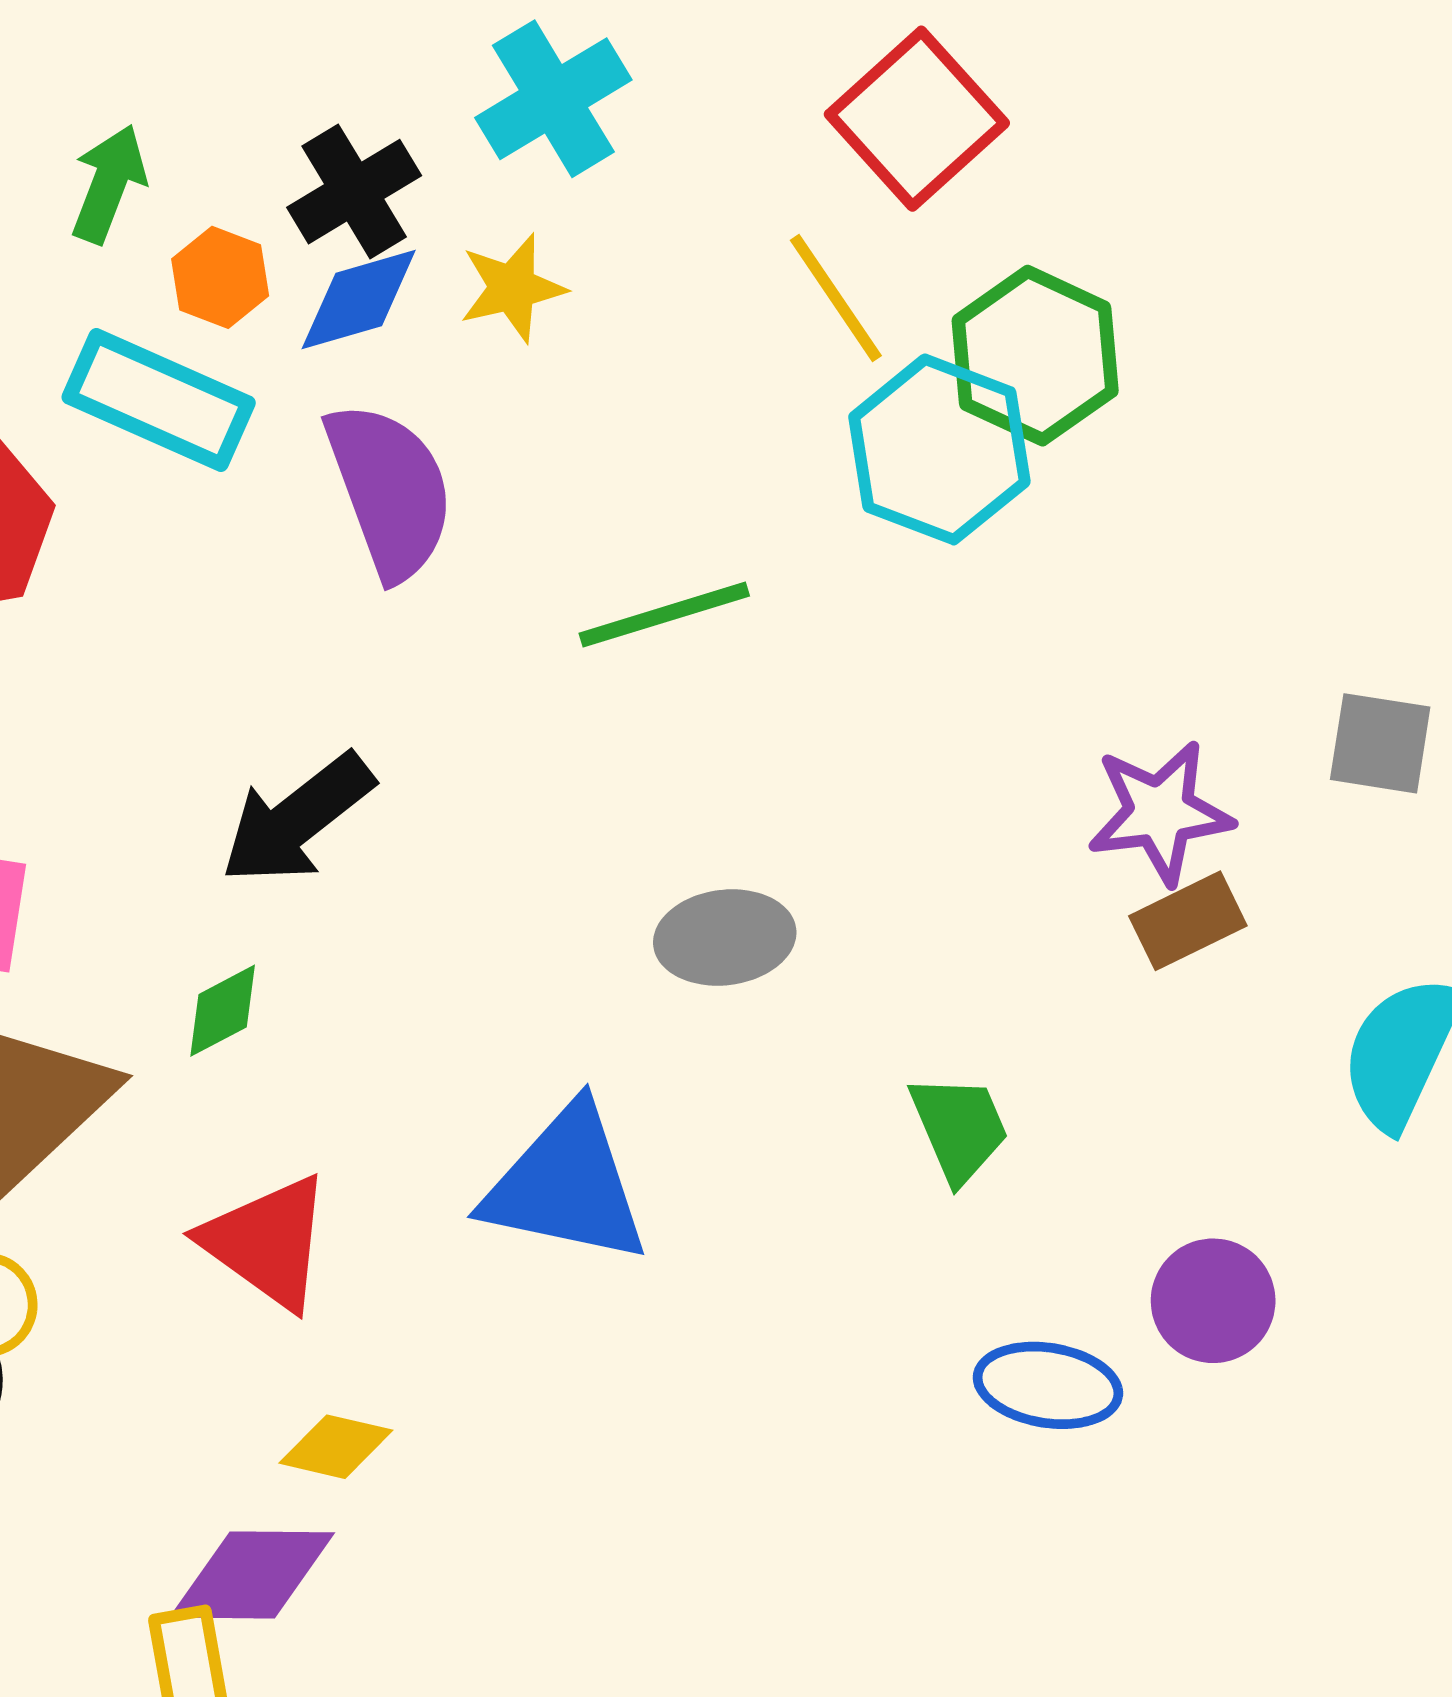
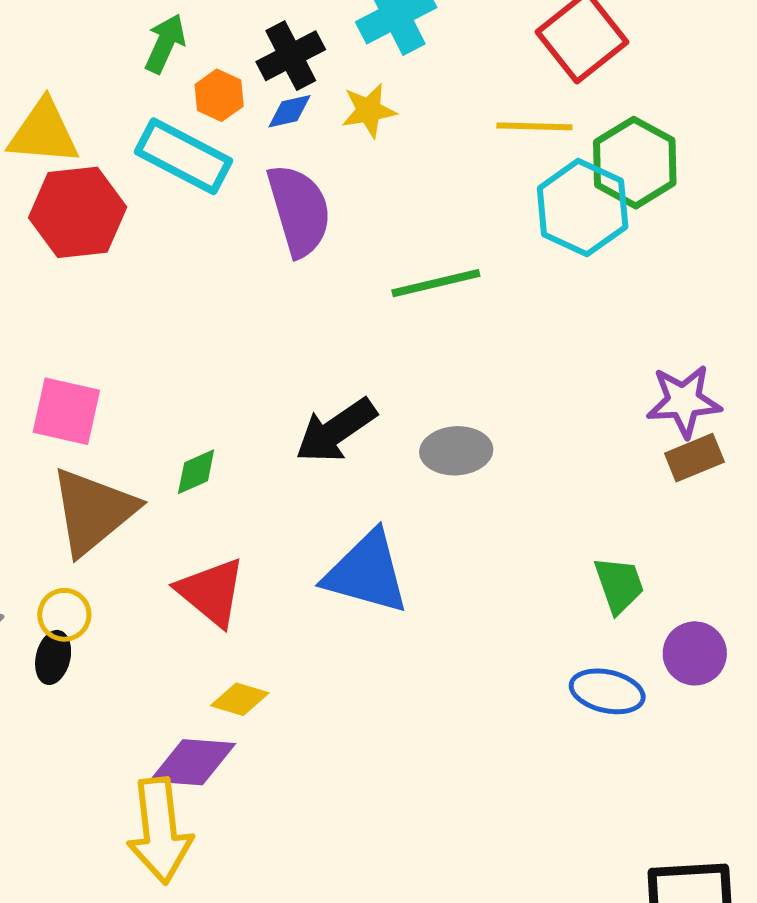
yellow line: (836, 298) -> (534, 126), turned -58
blue diamond: (359, 300) -> (289, 111), size x0.7
black arrow: (297, 819) -> (336, 430), moved
green trapezoid: (959, 1128) -> (619, 585), moved

